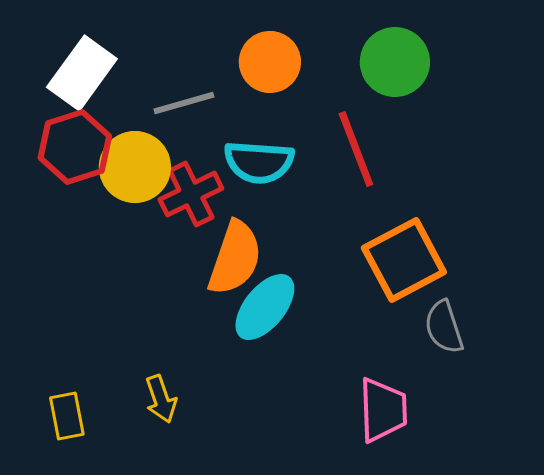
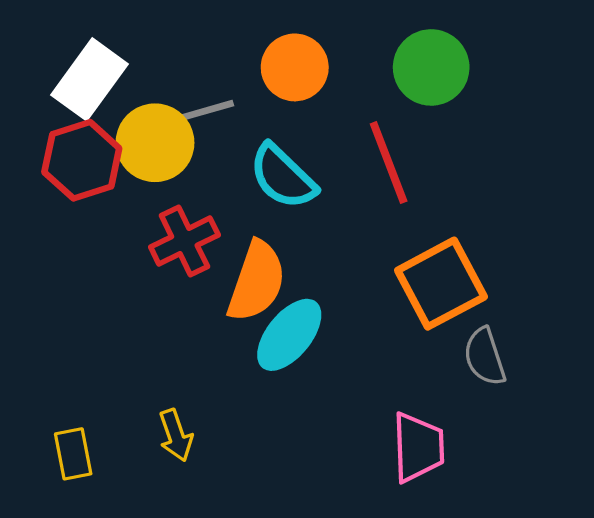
cyan semicircle: (259, 162) -> (283, 177), turned 40
yellow circle: (135, 167) -> (155, 143), moved
red cross: (191, 194) -> (184, 241), moved

